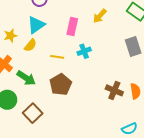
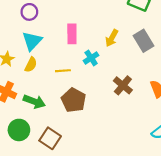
yellow arrow: (100, 16) -> (112, 38), moved
brown cross: (114, 90) -> (123, 85), moved, turned 30

